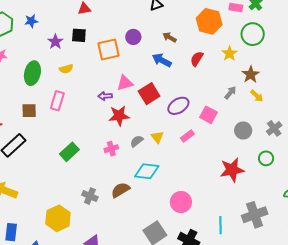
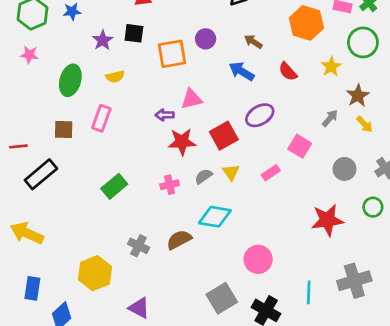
red semicircle: (197, 59) -> (288, 72), turned -77
red square: (149, 94) -> (224, 136), moved
purple ellipse: (178, 106) -> (260, 115), moved

